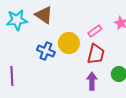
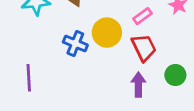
red trapezoid: (96, 54) -> (144, 48), turned -40

